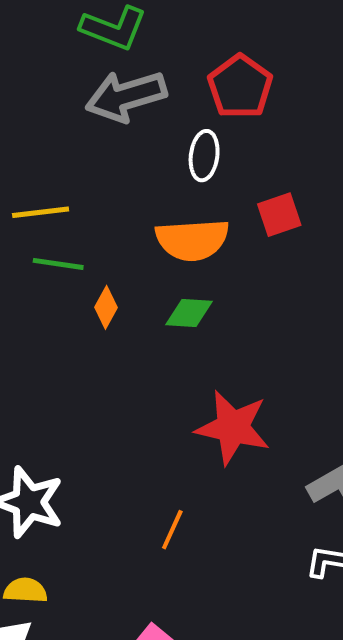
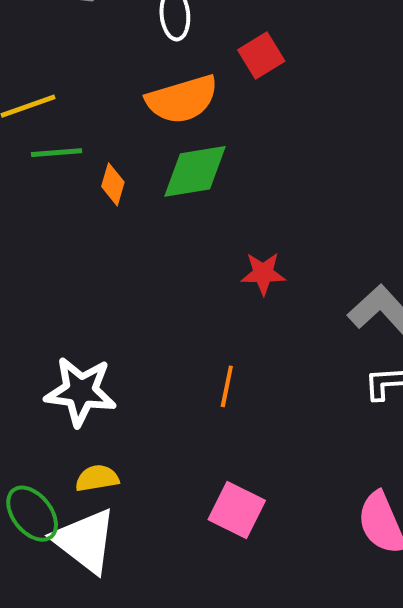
green diamond: (189, 313) -> (195, 171), size x1.5
red star: (233, 427) -> (263, 273), size x0.6

